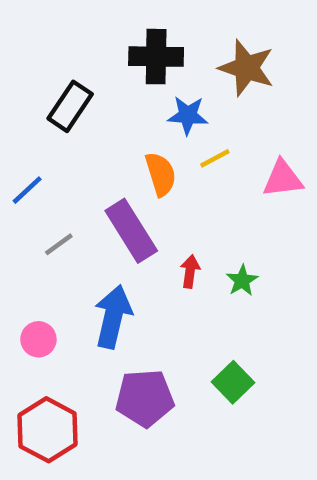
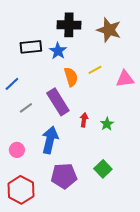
black rectangle: (70, 106) -> (31, 47), turned 50
blue star: (188, 115) -> (58, 51), moved, turned 30

